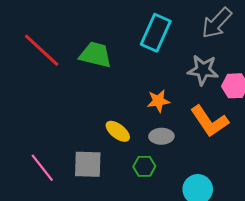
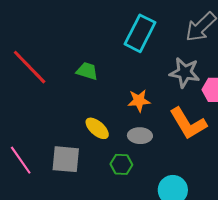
red line: (42, 50) -> (30, 67), moved
green trapezoid: (95, 55) -> (87, 71), moved, size x0.7

